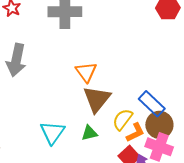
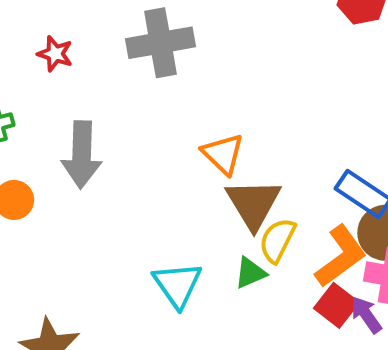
yellow semicircle: (123, 119) -> (277, 240), moved
orange L-shape: (135, 133) -> (341, 256), size x1.5

